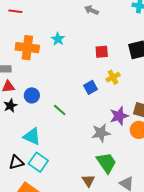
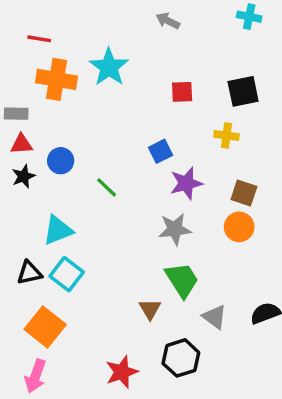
red line: (15, 11) -> (39, 39), moved
cyan star: (58, 39) -> (109, 67), size x1.6
yellow cross: (113, 77) -> (226, 136), moved, turned 32
purple star: (119, 116) -> (186, 183), moved
cyan triangle: (32, 137) -> (58, 230), turned -48

